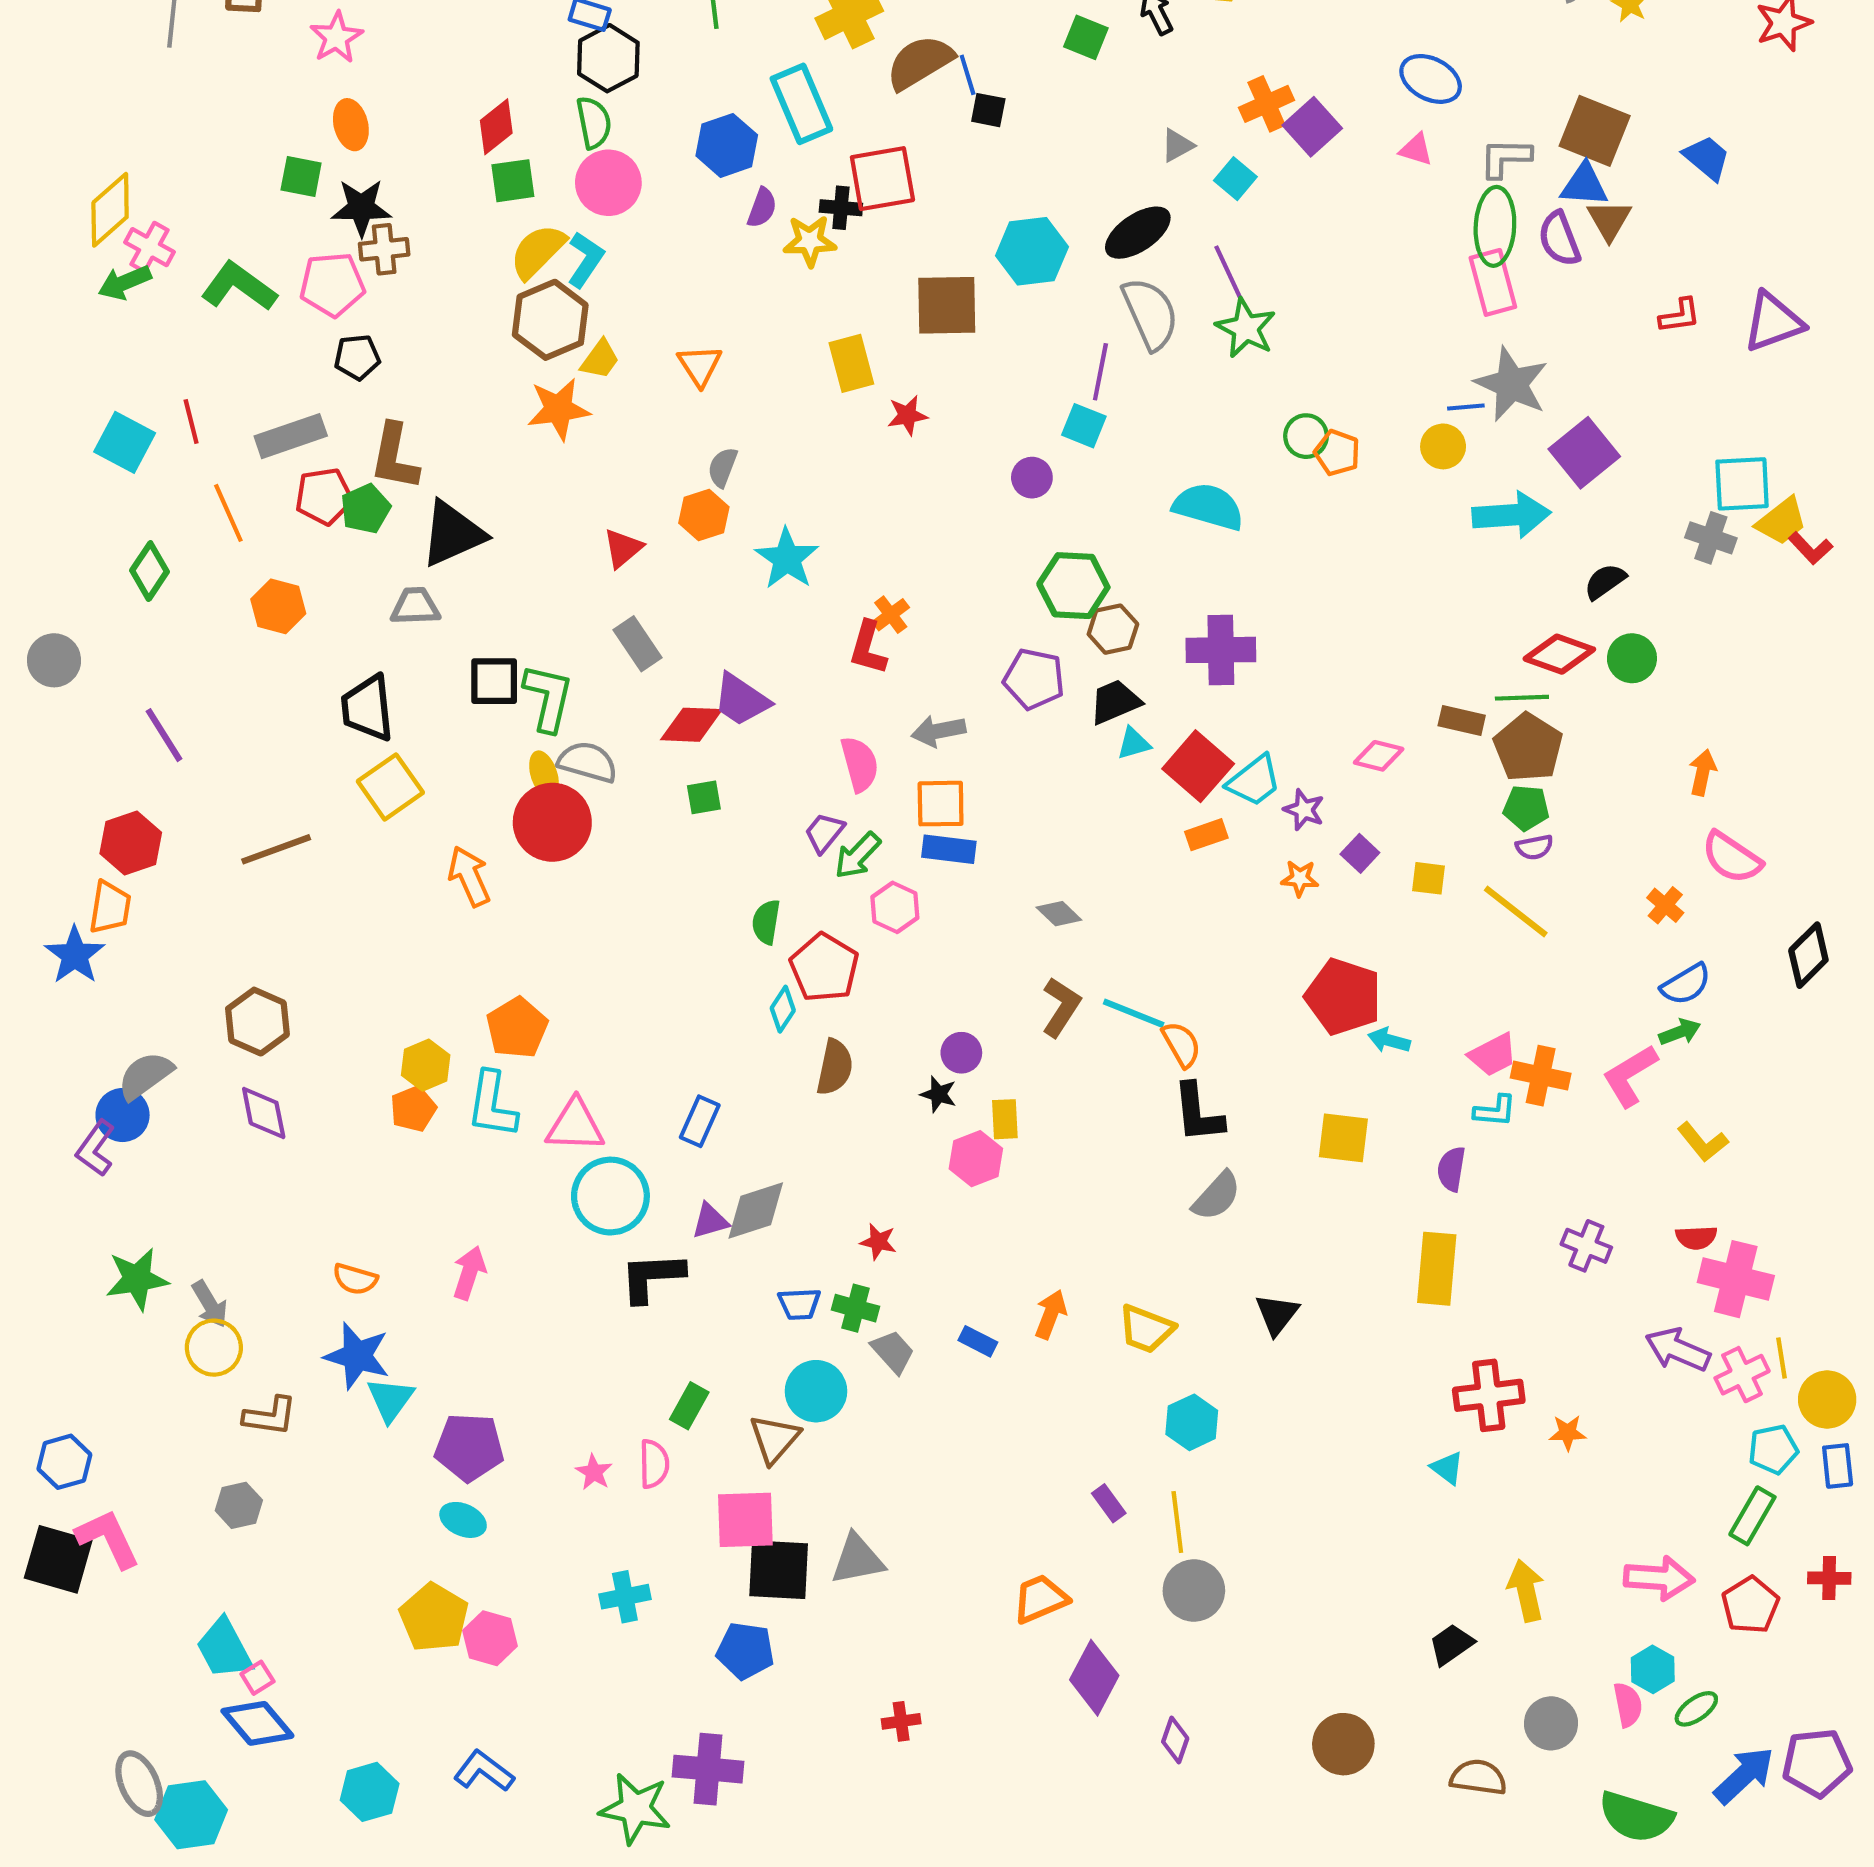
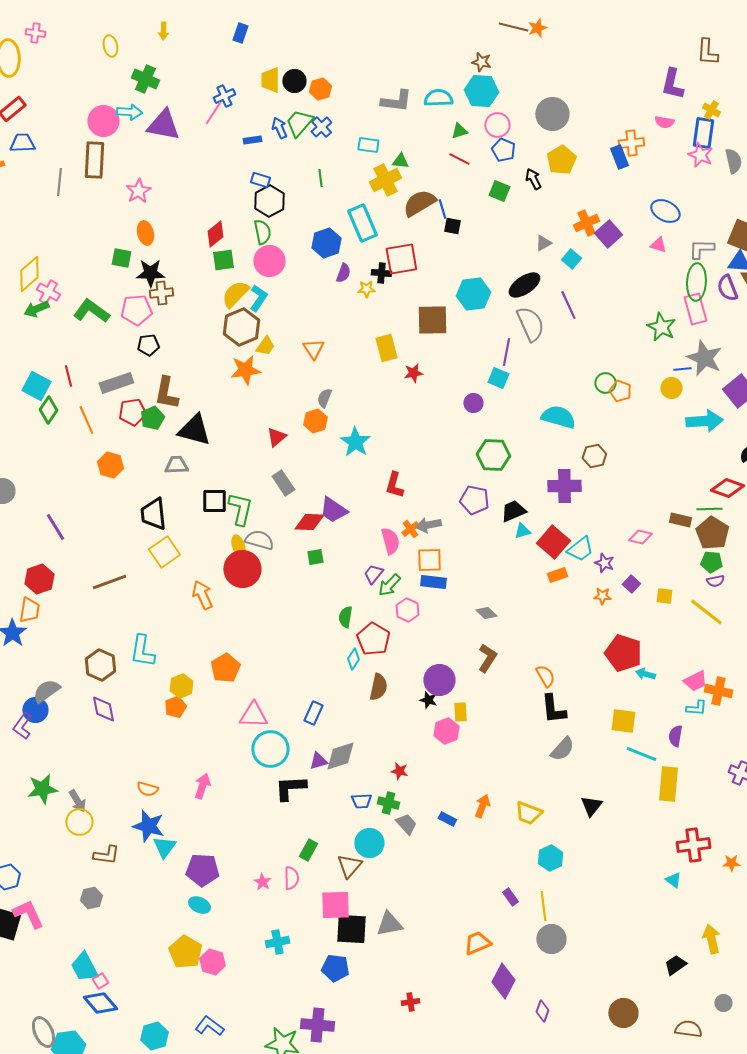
yellow star: (810, 241) -> (366, 289), size x0.7
green star: (1246, 328) -> (661, 327), moved
black triangle: (453, 534) -> (194, 430), turned 39
green diamond: (150, 571) -> (48, 410), moved
orange cross: (891, 615) -> (410, 529), moved
brown hexagon: (1113, 629) -> (594, 456), moved
cyan line: (1134, 1013) -> (641, 754), moved
purple circle: (961, 1053) -> (439, 680), size x1.6
cyan L-shape: (492, 1105) -> (142, 651), moved
gray circle: (1551, 1723) -> (723, 1003), size x0.7

